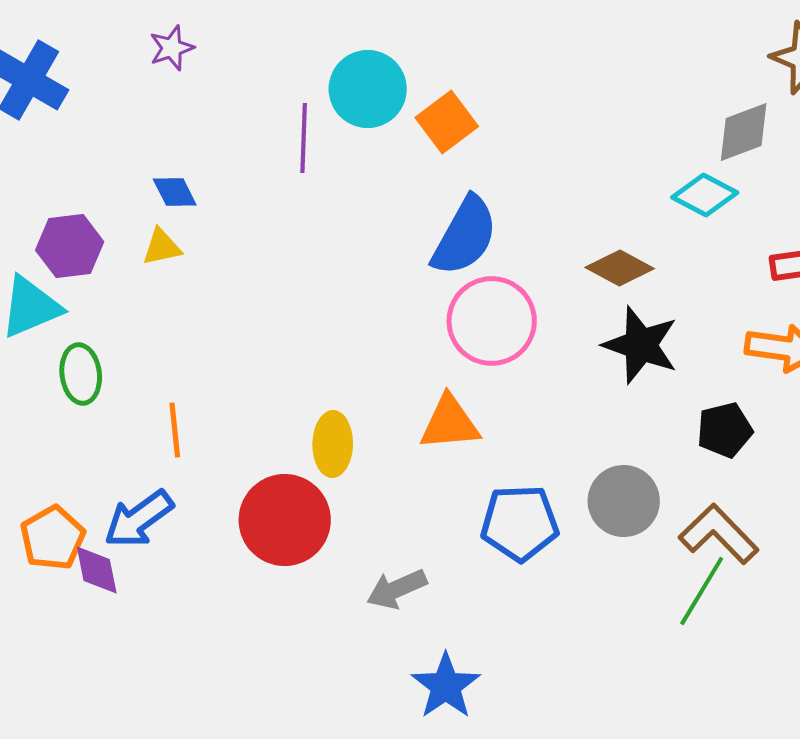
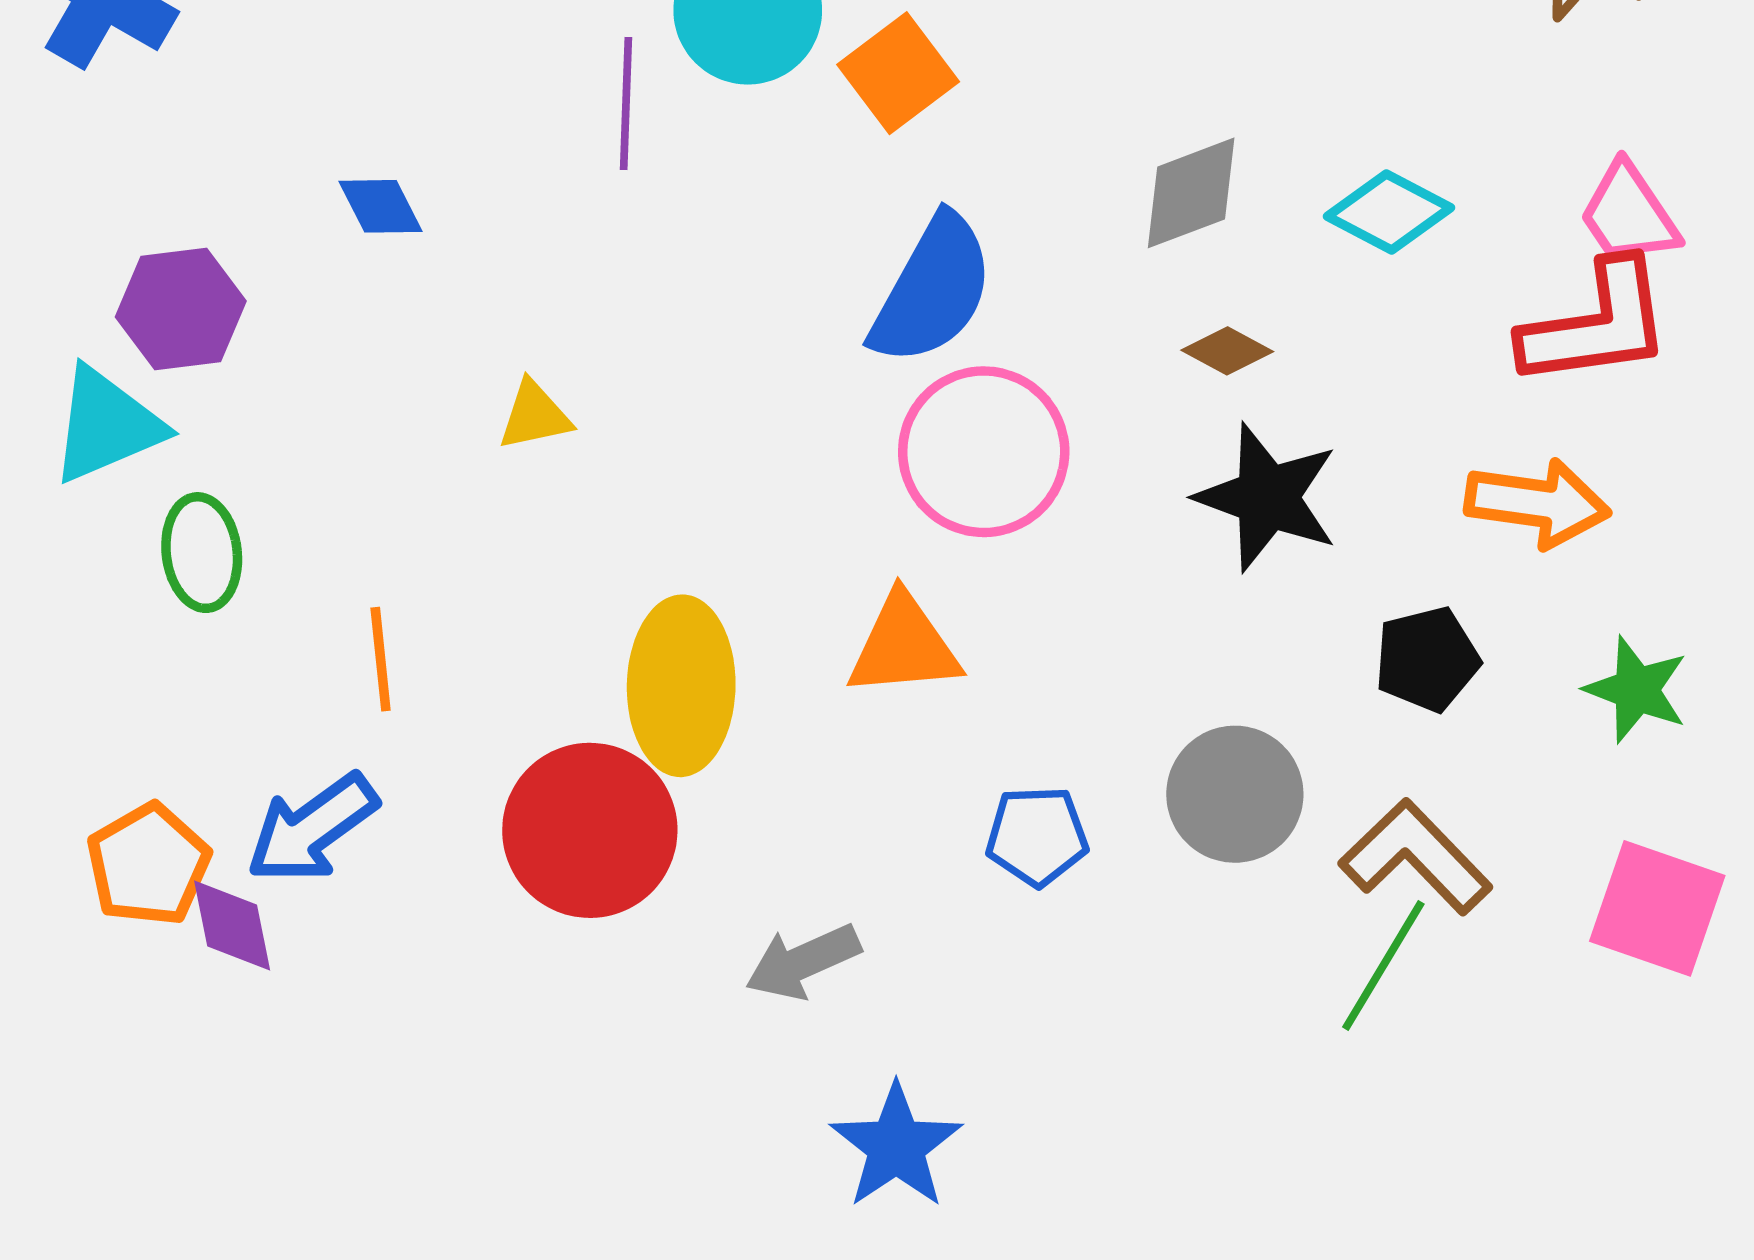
gray diamond: (744, 132) -> (1191, 193), moved
yellow triangle: (162, 247) -> (535, 416), moved
brown diamond: (620, 268) -> (1227, 351), size x0.7
yellow ellipse: (333, 444) -> (681, 686), size x1.4
blue pentagon: (520, 523) -> (1037, 836), size x0.7

